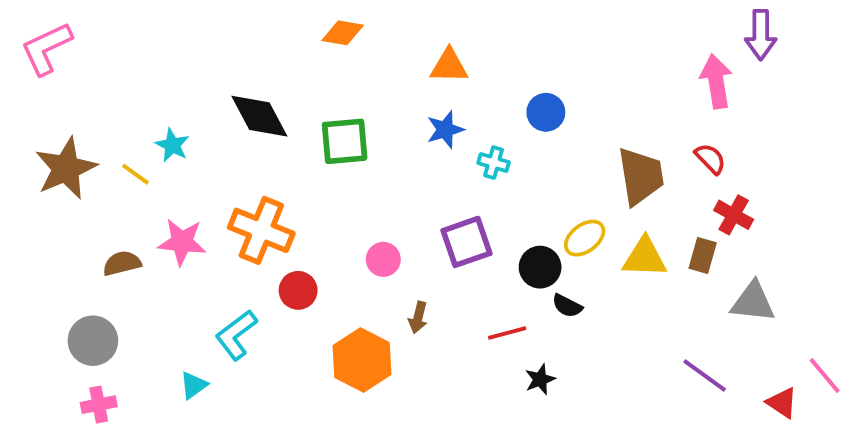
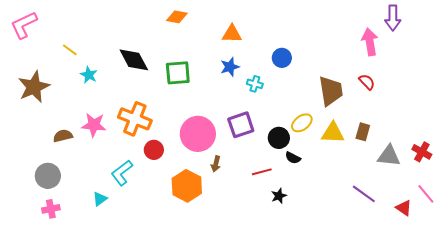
yellow line: (135, 174) -> (70, 50), moved
red cross: (734, 215) -> (422, 152), moved
pink circle: (383, 259) -> (198, 134), size x2.0

